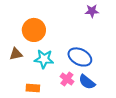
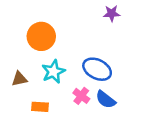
brown triangle: (16, 54) -> (19, 79), moved
cyan star: (44, 59) -> (53, 72), turned -30

